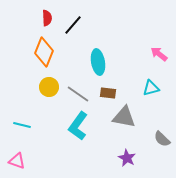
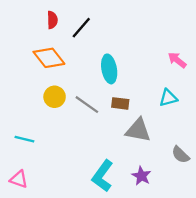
orange diamond: (44, 52) -> (49, 58), turned -60
cyan L-shape: (78, 126) -> (102, 176), moved

